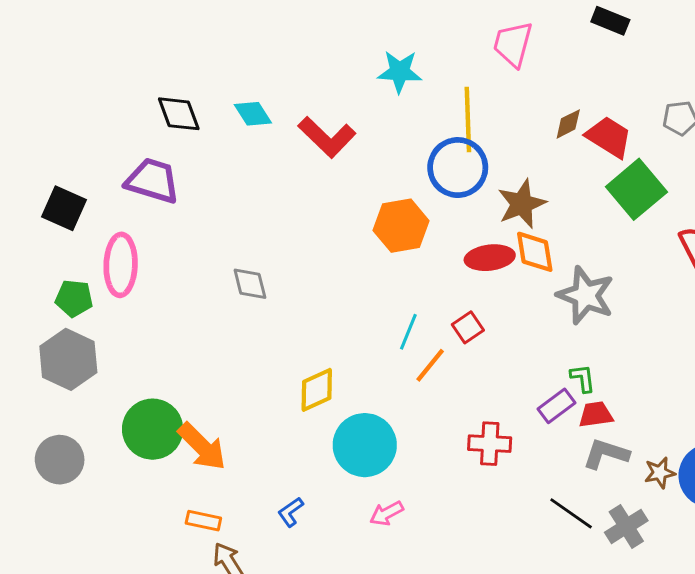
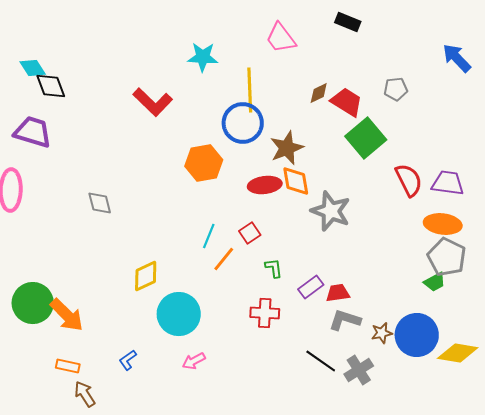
pink trapezoid: (513, 44) -> (281, 38), turned -52
cyan diamond: (253, 114) -> (33, 68), moved
green L-shape: (583, 378) -> (274, 268), moved

